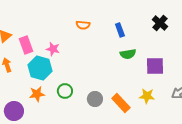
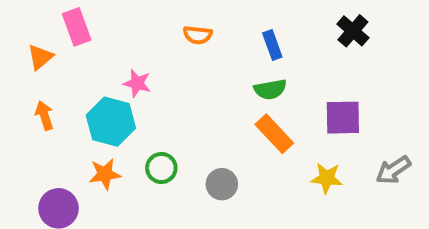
pink rectangle: (26, 45) -> (77, 27), moved
green semicircle: (128, 54) -> (270, 89), moved
orange rectangle: (121, 103) -> (274, 134), moved

